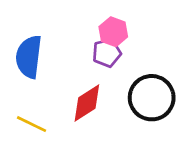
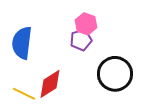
red diamond: (87, 103) -> (50, 84), moved

